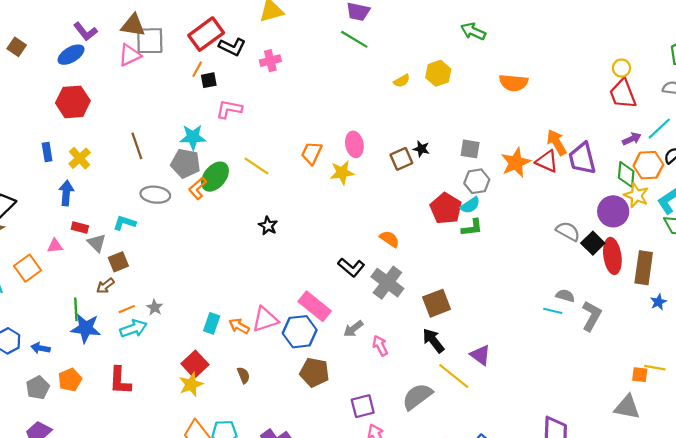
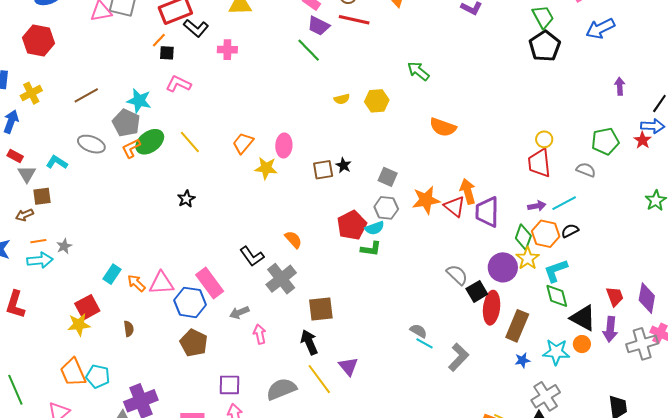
brown line: (137, 146) -> (86, 95), turned 65
gray semicircle: (565, 296) -> (418, 331), moved

